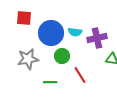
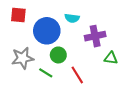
cyan semicircle: (75, 32) -> (72, 18), moved
green line: (50, 82) -> (46, 73), moved, turned 32

